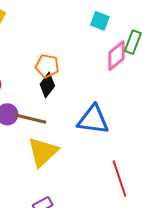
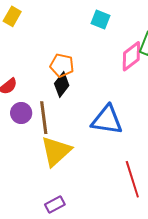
cyan square: (100, 21) -> (100, 19), moved
brown line: (30, 119) -> (44, 118), turned 68

